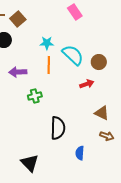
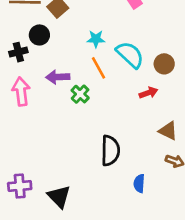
orange line: (49, 65) -> (99, 68), turned -30
green cross: (35, 96) -> (80, 94), moved, turned -32
black triangle: (30, 163) -> (59, 197), moved

